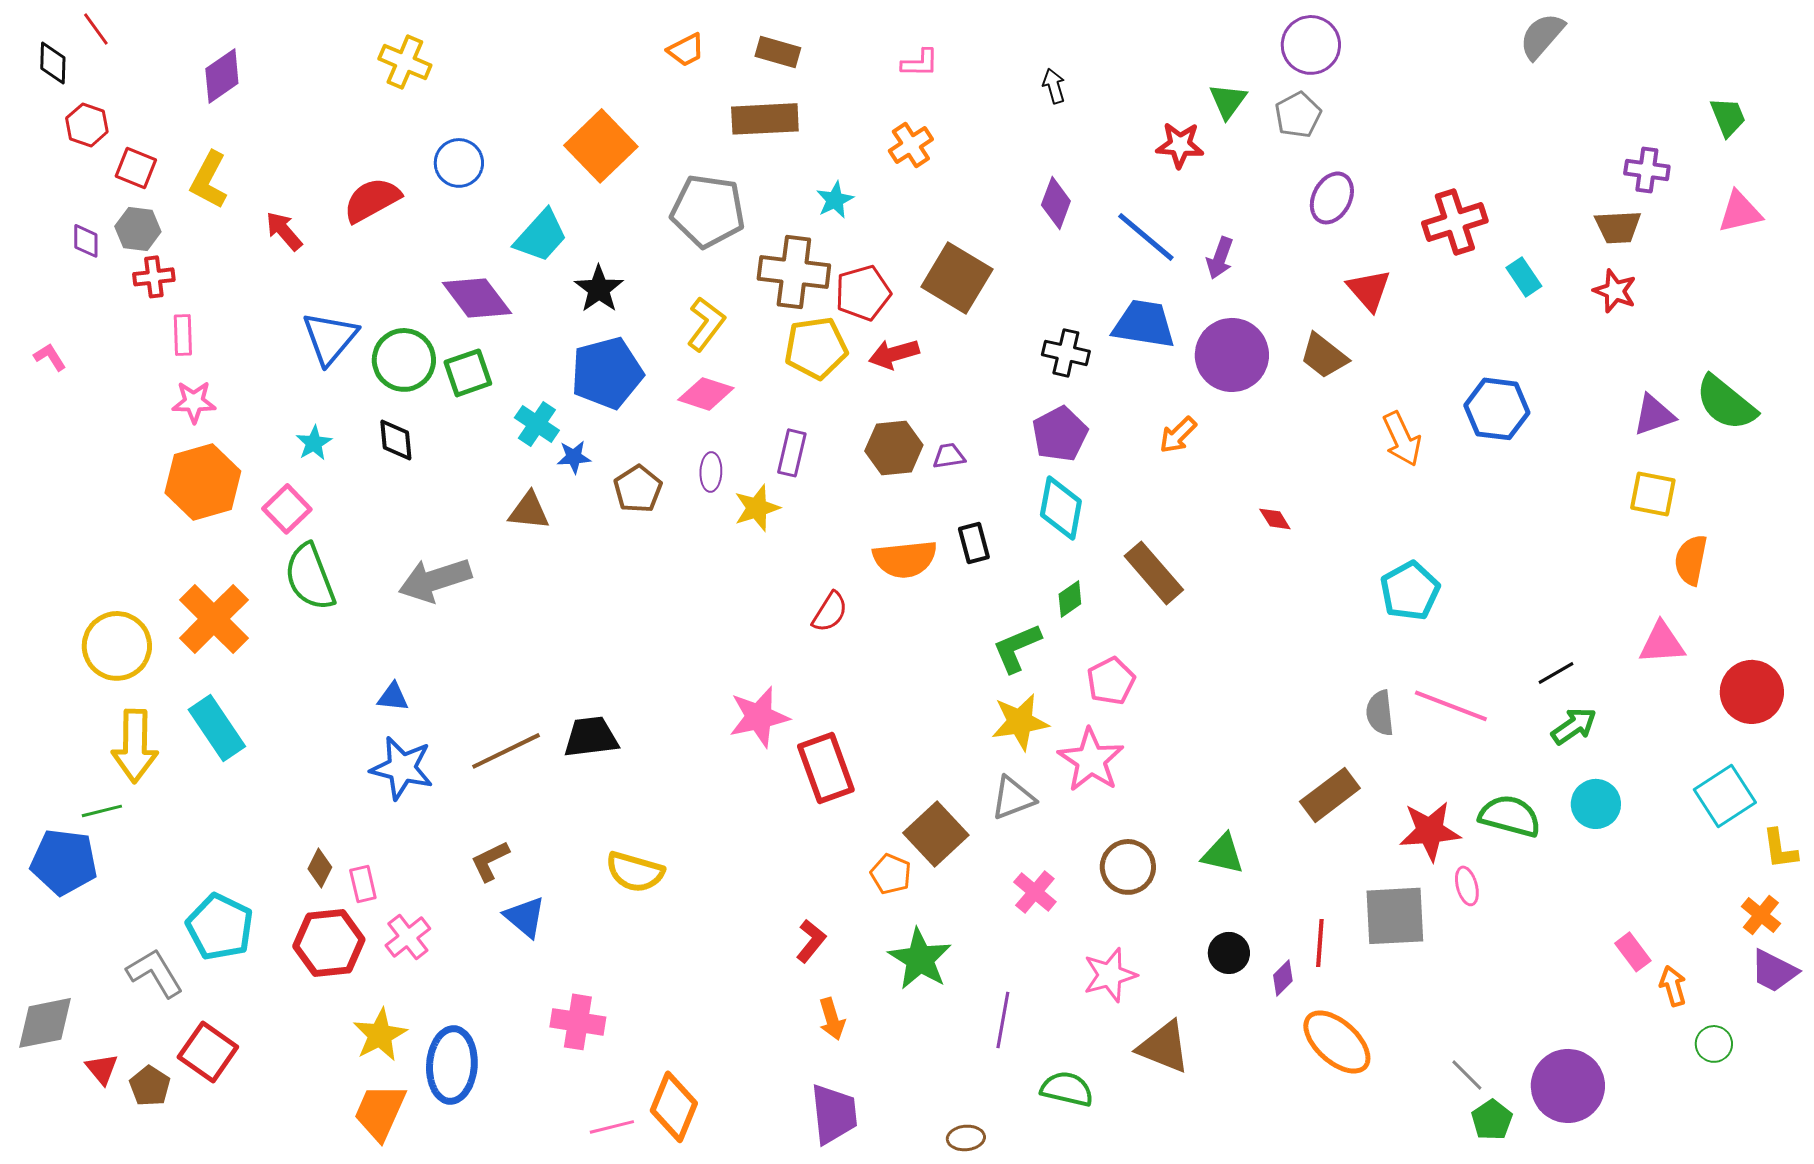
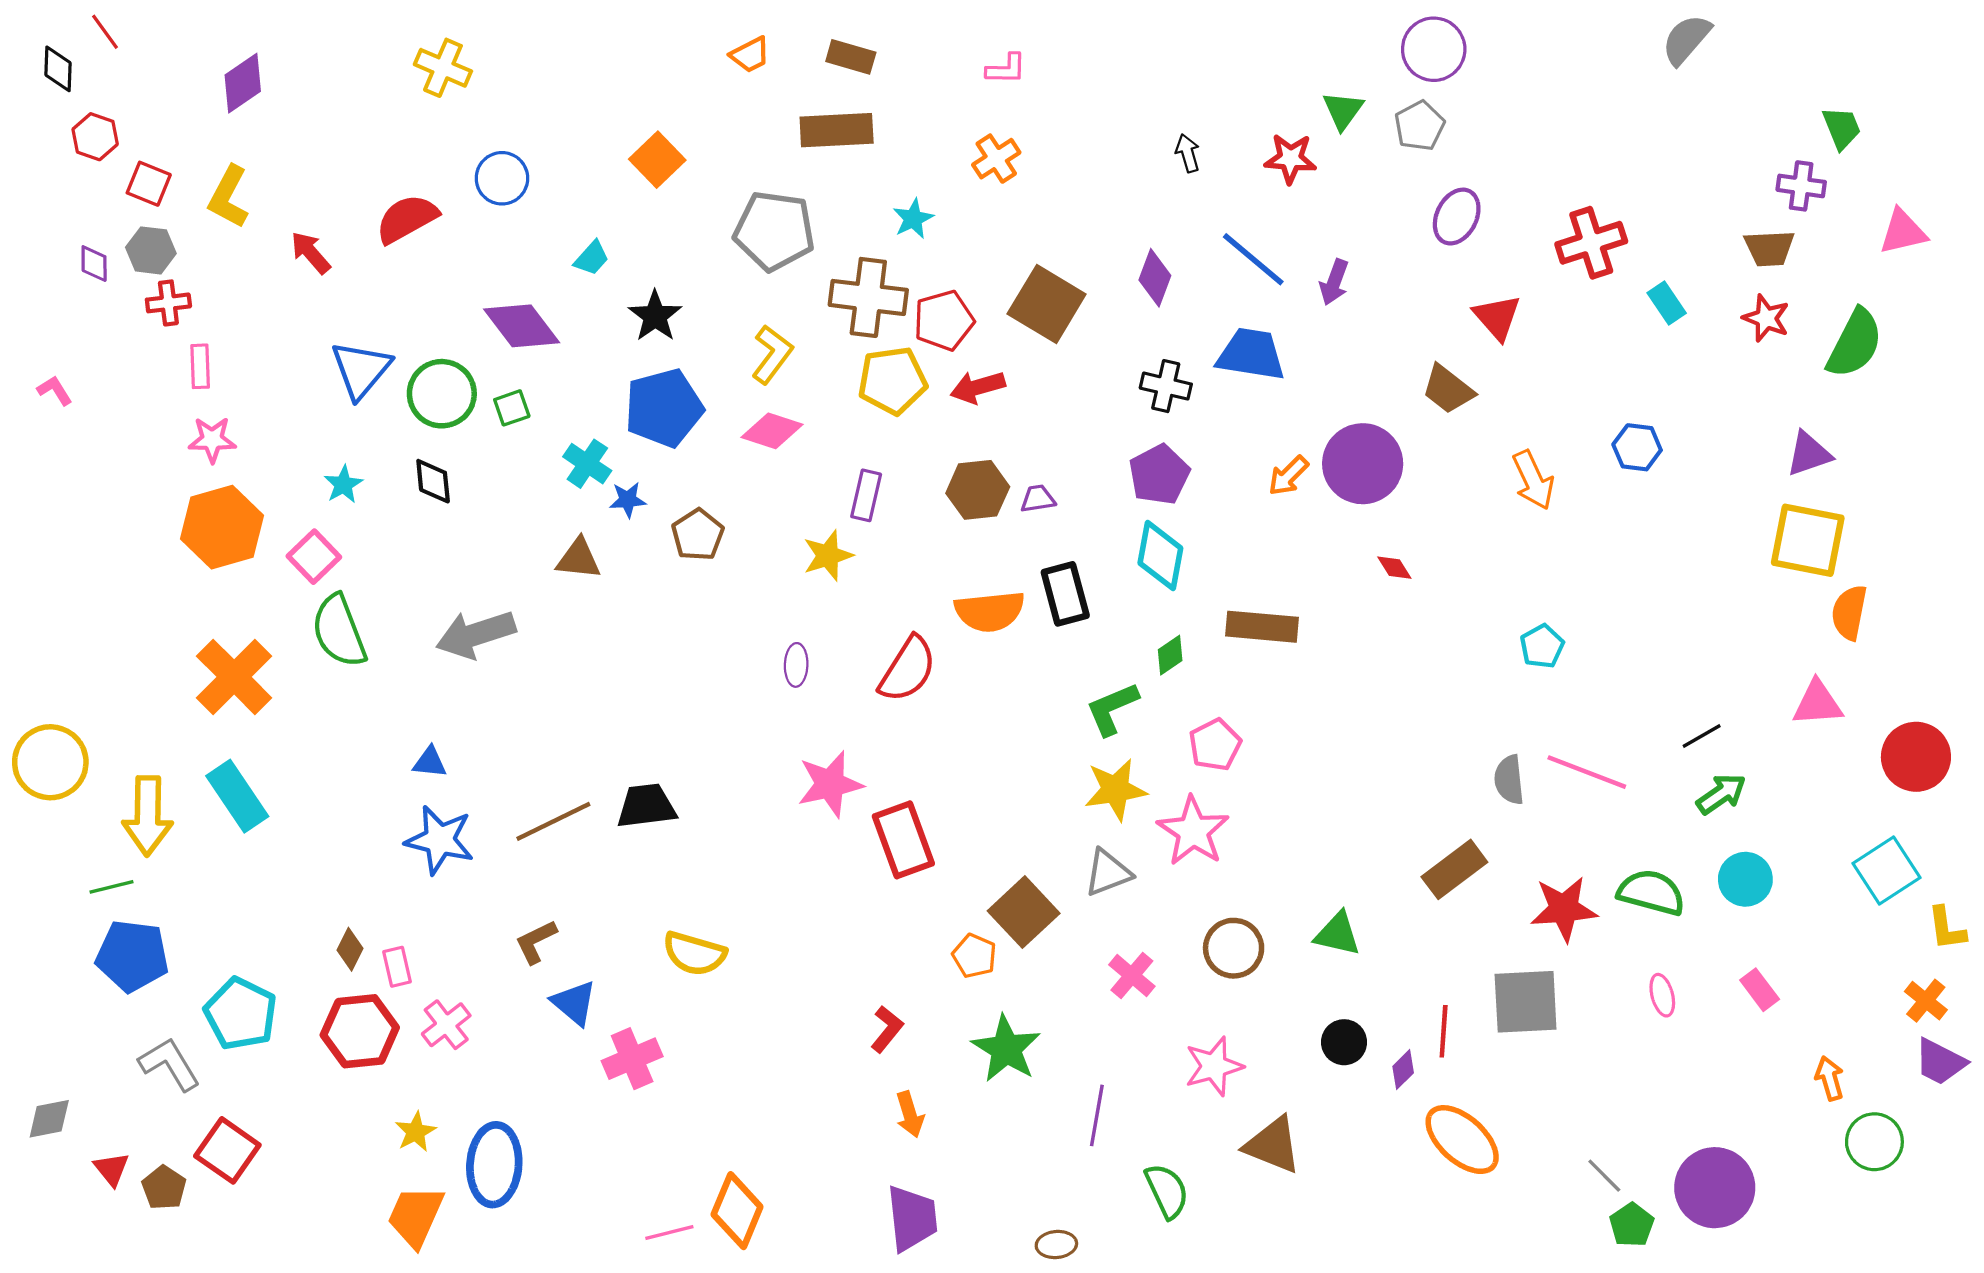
black arrow: (1054, 86) -> (1188, 153), moved
green trapezoid: (1728, 117) -> (1842, 128), moved
orange square: (601, 146) -> (657, 160), size x0.7
purple diamond: (1056, 203) -> (1155, 278), moved
cyan trapezoid: (541, 236) -> (592, 258), size x0.6
purple circle: (1232, 355) -> (1363, 464), moved
green square: (468, 373) -> (512, 408), size x0.7
green semicircle: (1726, 403) -> (1855, 343), moved, turned -102
blue hexagon: (1497, 409) -> (1637, 447), size x0.7
purple ellipse: (711, 472) -> (796, 665), moved
yellow square: (1653, 494) -> (1808, 540), size x1.5
black rectangle: (974, 543) -> (1065, 594), size x1.4
brown rectangle: (1154, 573) -> (1262, 627), turned -44
cyan pentagon: (1410, 591) -> (1542, 646), size x0.7
red semicircle: (830, 612) -> (908, 669), size x1.5
yellow circle: (117, 646) -> (50, 762), moved
blue pentagon: (64, 862) -> (132, 956), moved
pink ellipse: (1467, 886) -> (1662, 995), moved
pink rectangle: (1633, 952) -> (1760, 990), moved
pink cross: (578, 1022) -> (632, 1059), moved, turned -32
gray diamond: (45, 1023) -> (49, 1119), size x0.7
yellow star: (380, 1035) -> (416, 1132), size x0.7
green circle: (1714, 1044) -> (1874, 1142), size x1.4
green semicircle: (1067, 1089) -> (1167, 1191), turned 52

